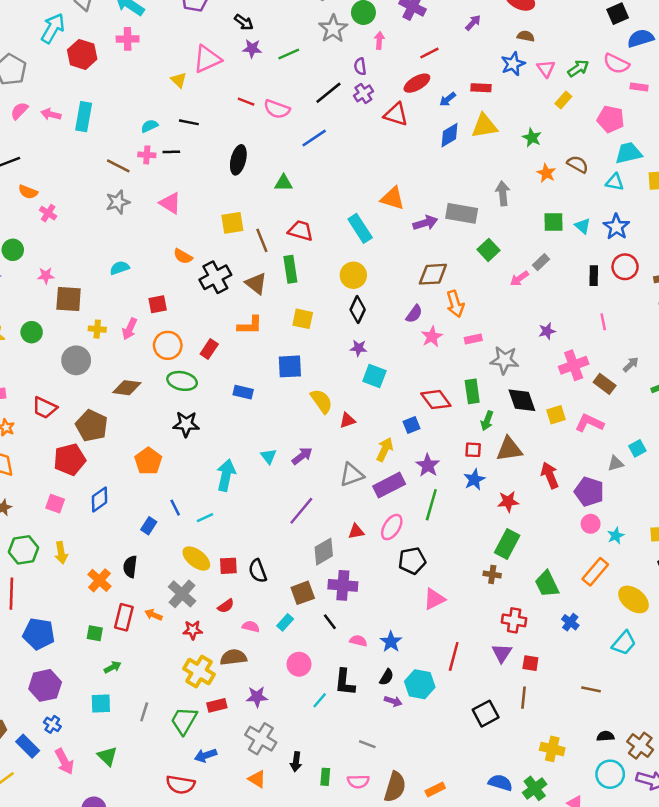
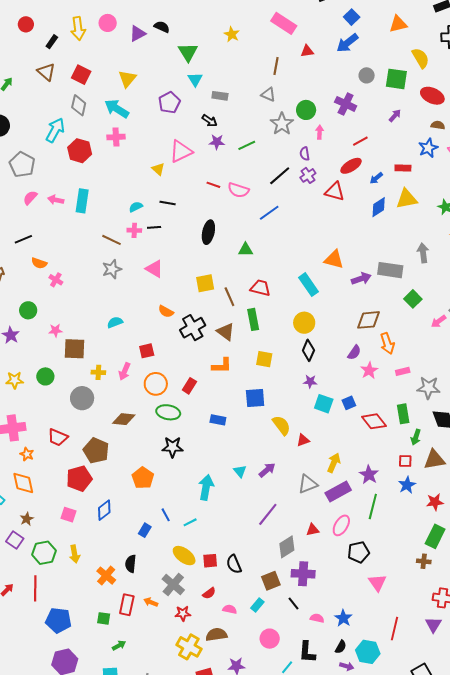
blue square: (412, 425) -> (349, 403), moved
pink triangle: (434, 599) -> (377, 583), turned -36

